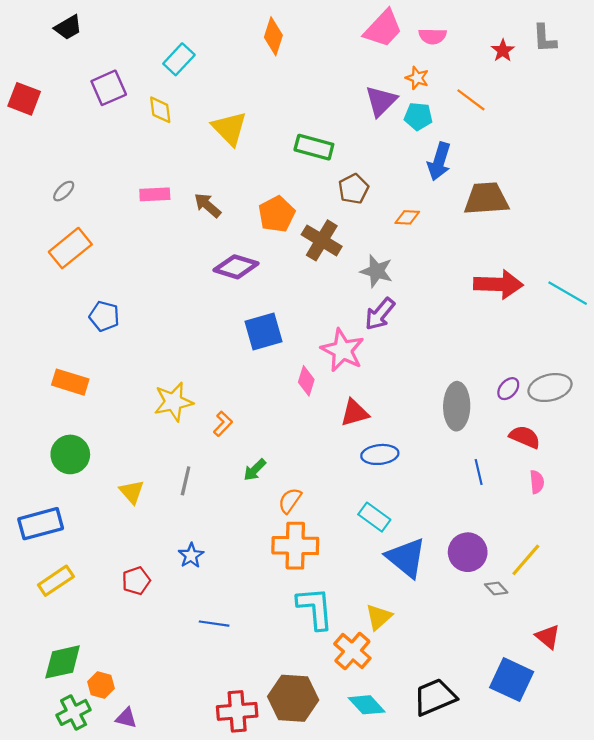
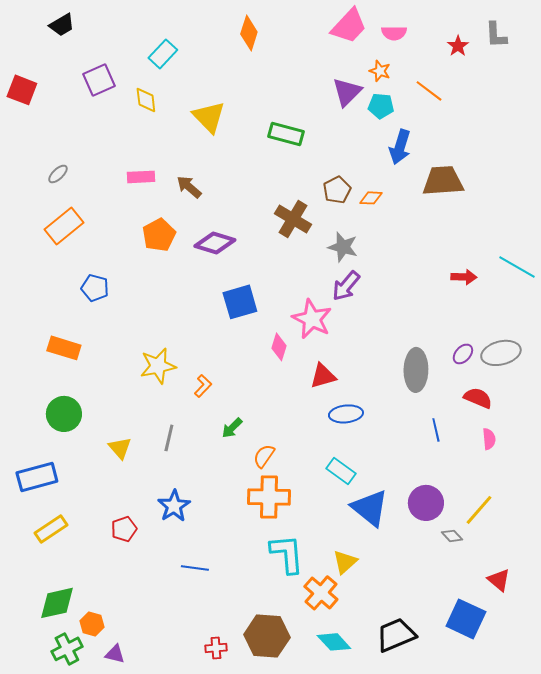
brown pentagon: (353, 189) -> (337, 190), moved
orange pentagon: (277, 214) -> (159, 235), moved
red arrow: (498, 284) -> (464, 277), moved, size x0.6
blue star: (191, 555) -> (174, 506), size x1.4
red cross: (237, 711) -> (216, 648), size x0.6

